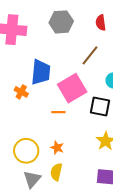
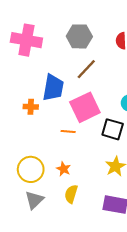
brown line: (90, 55) -> (86, 69), moved
orange cross: (21, 92) -> (31, 107), turned -32
yellow semicircle: (56, 172) -> (71, 194), moved

